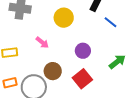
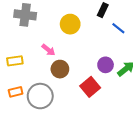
purple circle: (83, 51) -> (106, 65), moved
brown circle: (53, 71) -> (60, 69), moved

